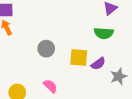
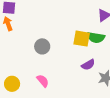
yellow square: (79, 57) -> (82, 39), moved

